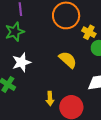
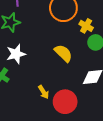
yellow arrow: (50, 99) -> (44, 92), turned -32

